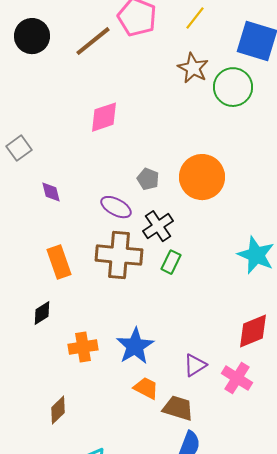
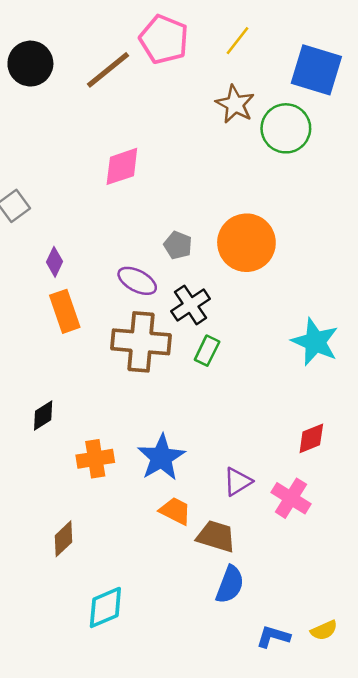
purple diamond: (51, 192) -> (55, 262), turned 40
orange rectangle: (59, 262) -> (65, 311), moved
red diamond: (253, 331) -> (311, 438), size x0.7

